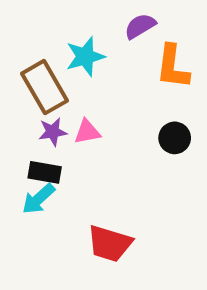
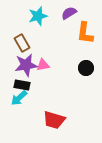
cyan star: (85, 57) -> (38, 16), moved
brown rectangle: (45, 87) -> (22, 43), size x0.7
purple star: (53, 132) -> (26, 65), size x1.6

